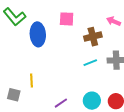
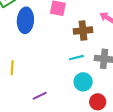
cyan circle: (92, 101) -> (83, 82), moved

